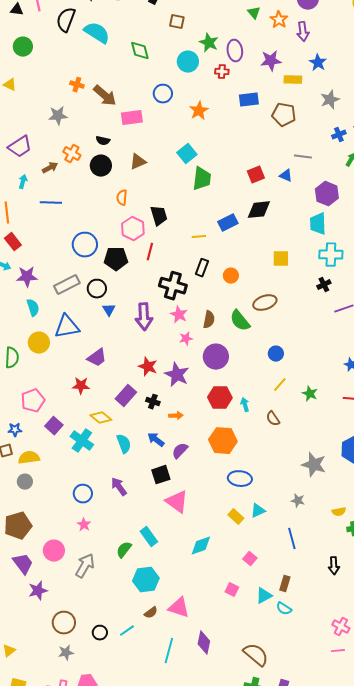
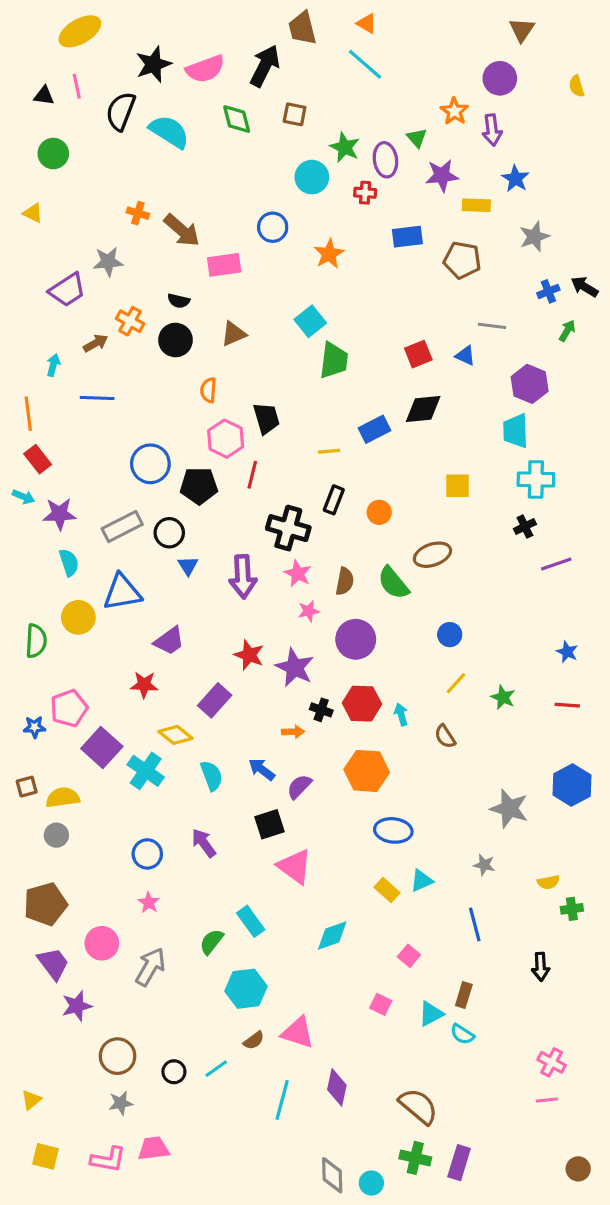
green triangle: (254, 13) -> (417, 138), moved
green diamond: (140, 51) -> (237, 119), moved
purple trapezoid: (20, 147) -> (67, 290), moved
black cross: (153, 402) -> (321, 710), moved
purple square: (54, 426) -> (102, 747), size x1.4
blue star: (15, 430) -> (34, 727), moved

